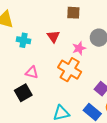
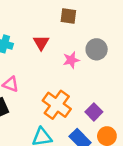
orange cross: (70, 70) -> (57, 105), moved

